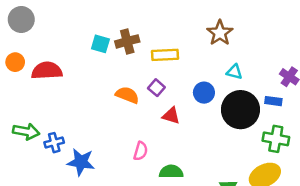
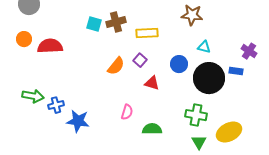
brown star: (220, 33) -> (192, 15), turned -30
orange semicircle: (127, 95) -> (116, 66), turned 108
green cross: (276, 139) -> (196, 115), moved

